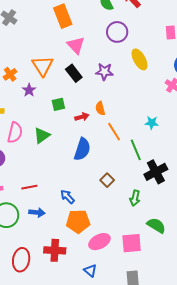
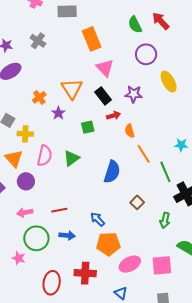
red arrow: (82, 117) -> (114, 116), moved

